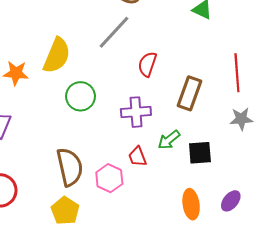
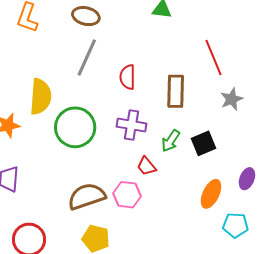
green circle: (81, 96) -> (75, 127), size x1.4
purple cross: (136, 112) -> (132, 125), turned 32
brown semicircle: (70, 167) -> (87, 196), turned -78
orange ellipse: (191, 204) -> (211, 194), turned 52

